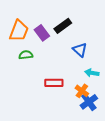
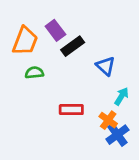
black rectangle: (63, 26) -> (73, 46), moved
purple rectangle: (42, 33) -> (55, 30), moved
cyan arrow: (92, 73) -> (121, 96), turned 112

